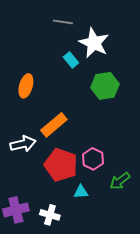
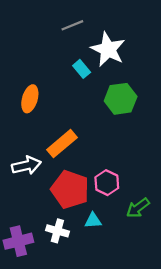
gray line: (63, 22) -> (72, 25), turned -30
white cross: (50, 215) -> (57, 231), moved

